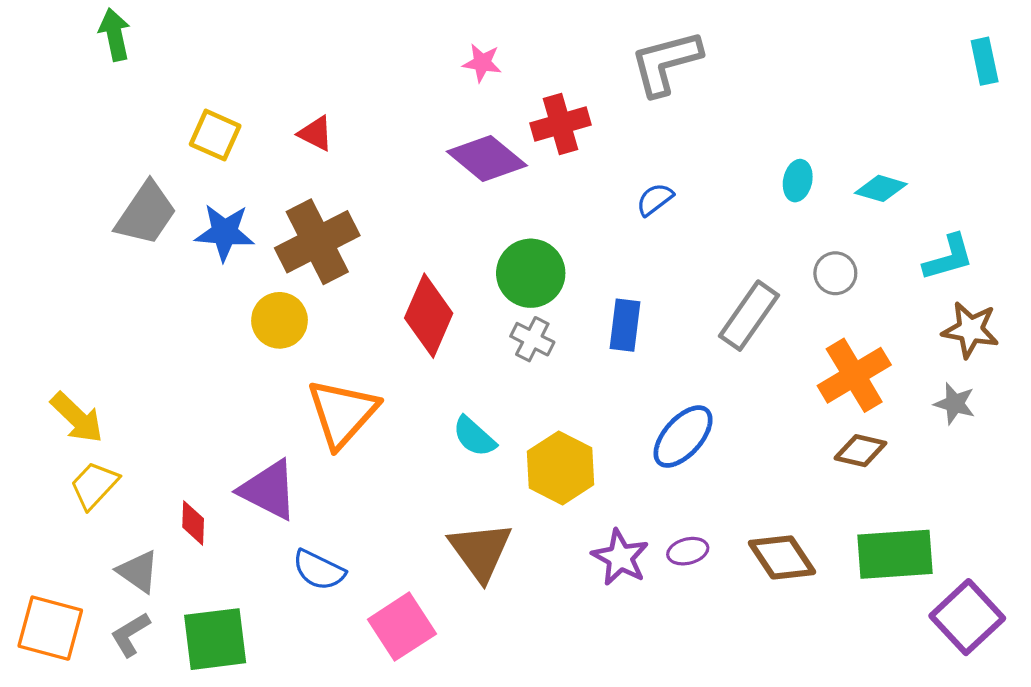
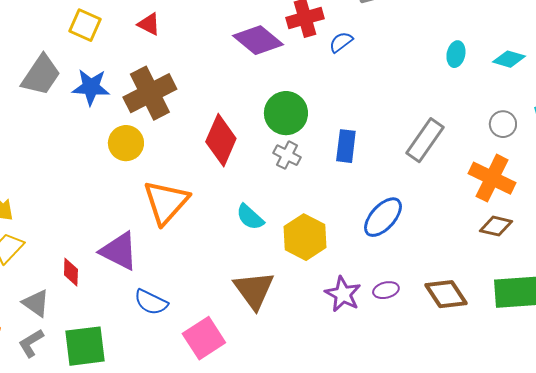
blue semicircle: (655, 199) -> (341, 42), moved
gray circle: (835, 273) -> (503, 124), moved
orange cross: (854, 375) -> (492, 178), turned -33

